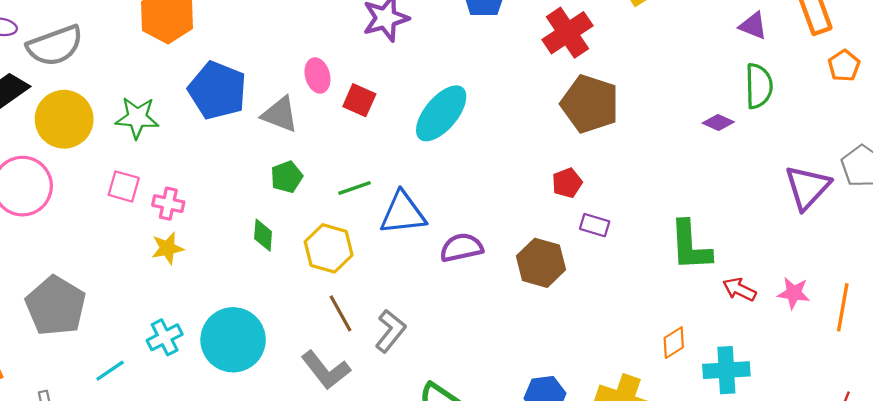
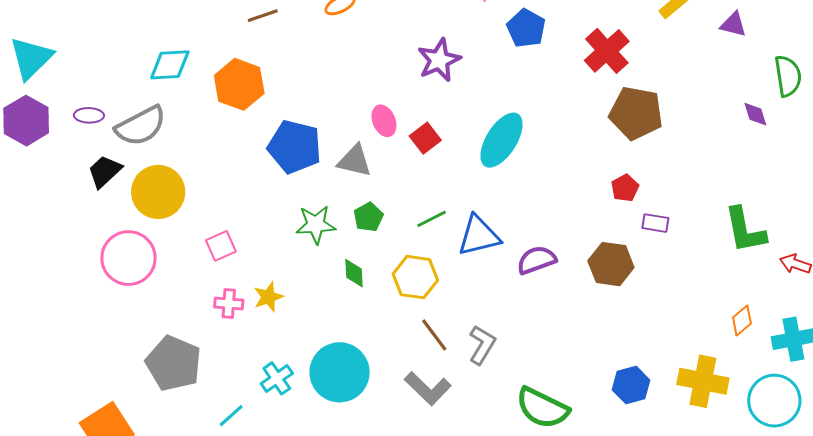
purple triangle: (753, 26) -> (733, 24), moved
red square: (359, 100) -> (425, 138), turned 36
green star: (137, 118) -> (316, 225), moved
purple diamond: (718, 122) -> (755, 114), turned 56
pink square: (124, 186) -> (221, 246), turned -32
pink cross: (168, 204) -> (229, 304), moved

